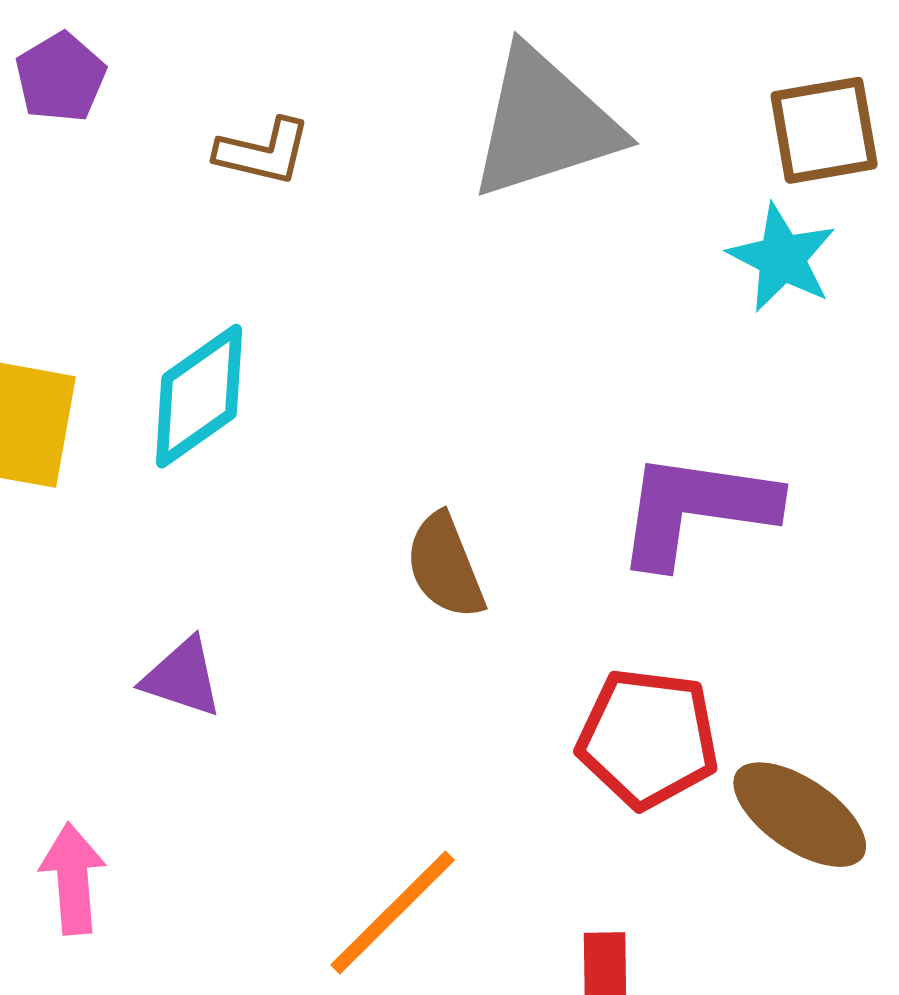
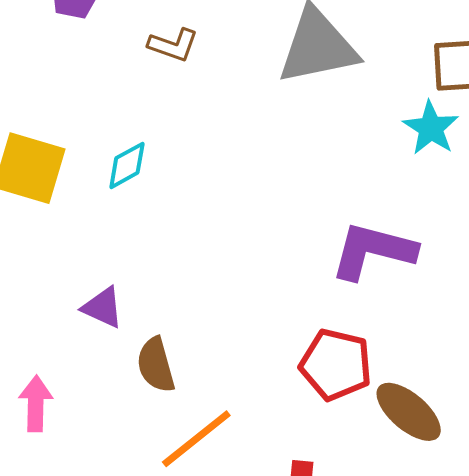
cyan diamond: (199, 396) -> (127, 165), size x0.7
brown semicircle: (445, 566) -> (156, 365), moved

